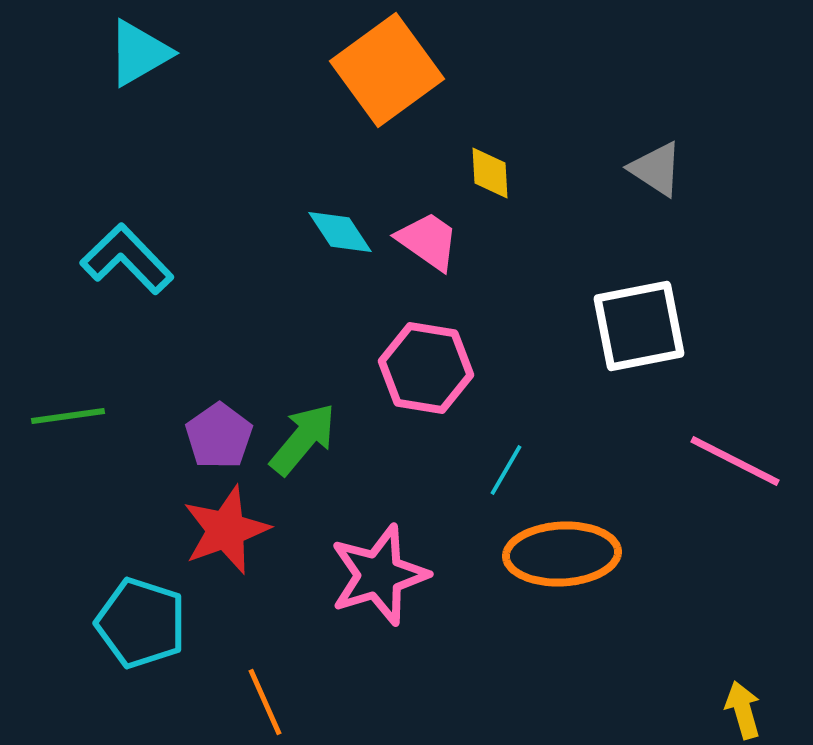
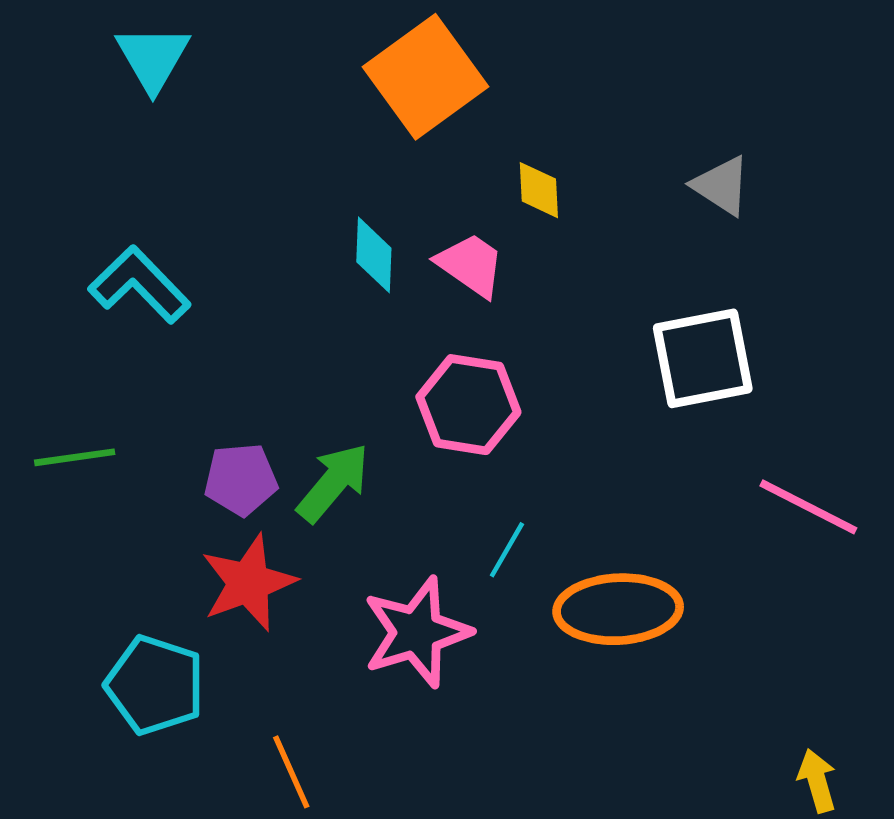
cyan triangle: (139, 53) -> (153, 58), turned -30
cyan diamond: (340, 232) -> (374, 255), turned 36
purple pentagon: (219, 436) -> (241, 479), turned 30
cyan line: (506, 470) -> (507, 550), moved

